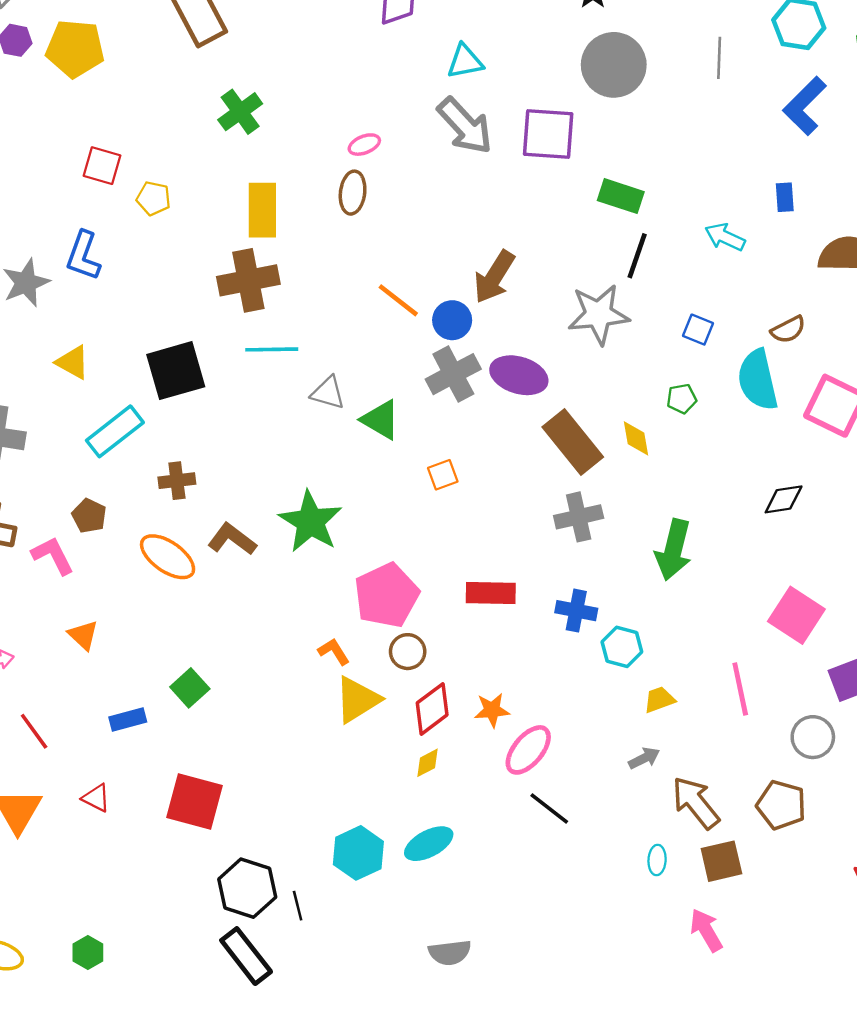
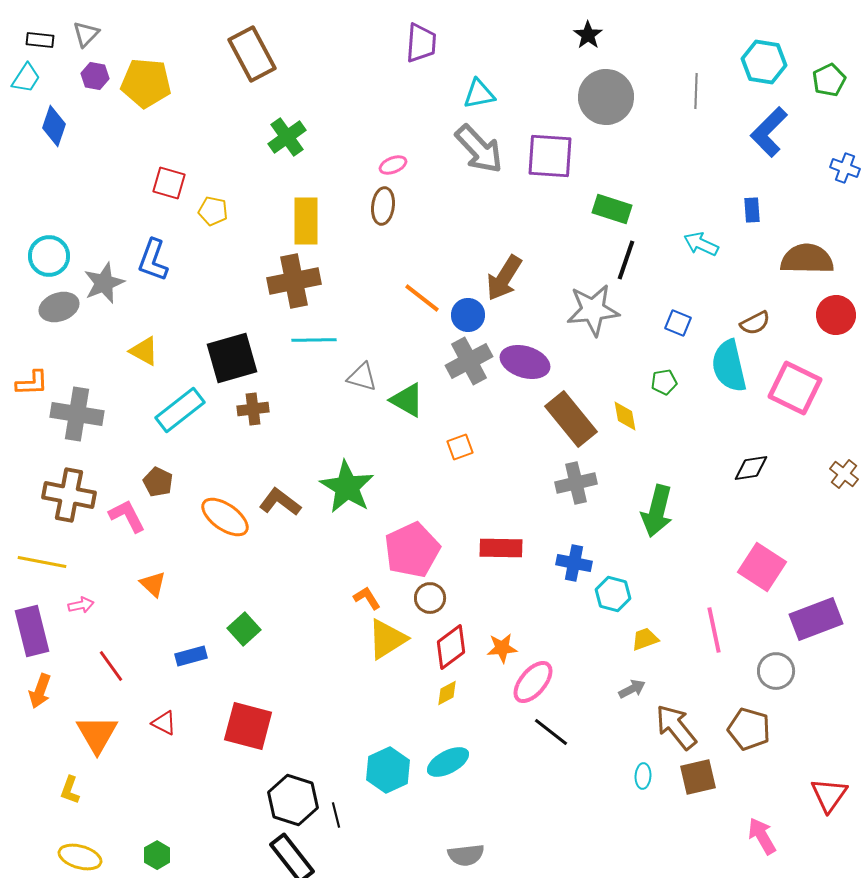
brown cross: (177, 481) -> (253, 409), moved
pink arrow: (706, 930) -> (762, 836), moved

